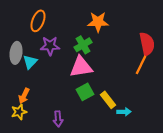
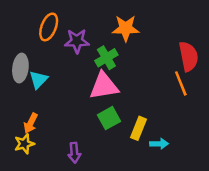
purple star: (50, 46) -> (77, 41), moved
orange line: (141, 65) -> (181, 83), turned -48
yellow rectangle: (108, 100) -> (139, 128), turned 60

